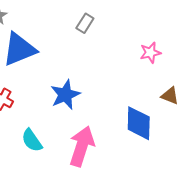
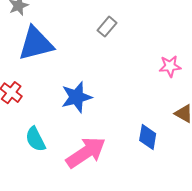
blue diamond: (139, 123) -> (148, 137), size x0.7
pink arrow: (82, 146) -> (86, 152), turned 30

